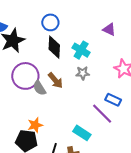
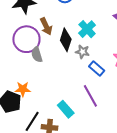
black diamond: (54, 47) -> (66, 40), moved
brown arrow: (55, 80) -> (46, 26), moved
blue rectangle: (113, 100) -> (97, 68), moved

